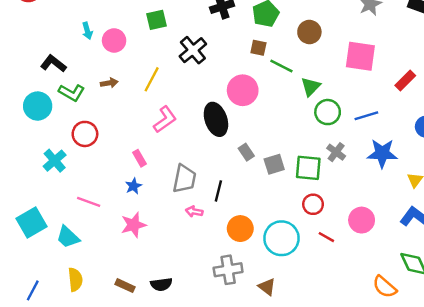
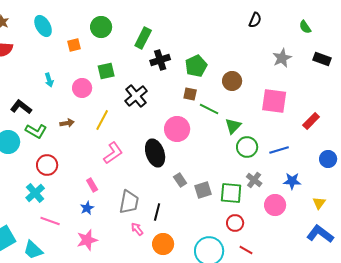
pink circle: (114, 40) -> (82, 88), moved
blue star: (382, 153) -> (292, 181), size x0.7
cyan cross: (55, 161) -> (35, 193), moved
pink arrow: (194, 212) -> (137, 229), turned 40
pink circle: (362, 220) -> (275, 205), moved
orange circle: (240, 229) -> (163, 244), moved

